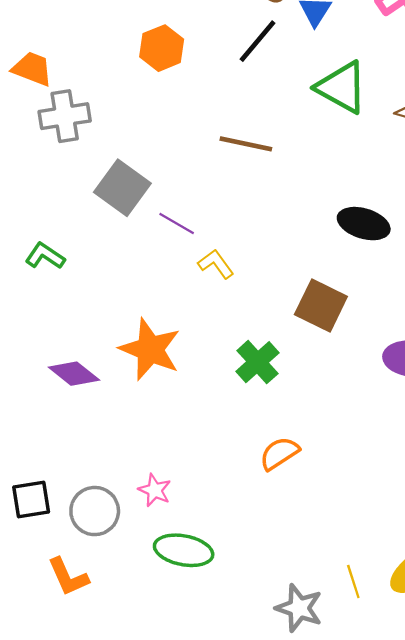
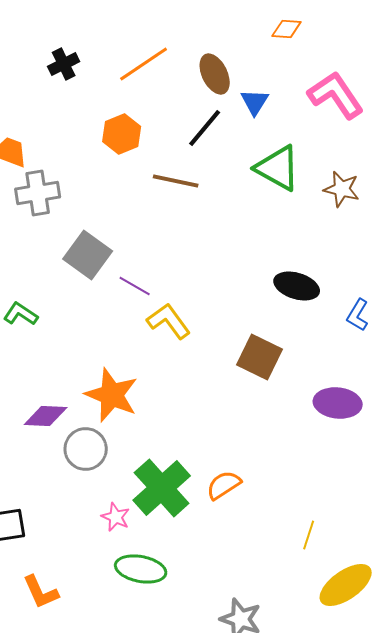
brown line: (246, 144) -> (176, 181), moved
yellow L-shape: (216, 264) -> (169, 321), size x1.4
green cross: (257, 362) -> (162, 488), moved, size x1.5
purple diamond: (74, 374) -> (46, 416), turned -36
gray circle: (95, 511) -> (86, 449), moved
yellow line: (353, 581) -> (309, 535), moved, turned 36

